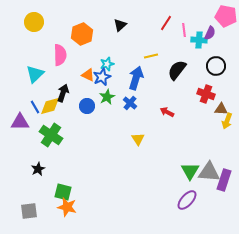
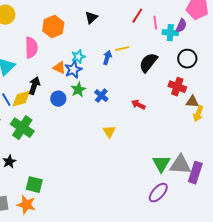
blue arrow: (136, 78) -> (107, 58), moved, size x0.6
orange star: (67, 207) -> (26, 205), moved

